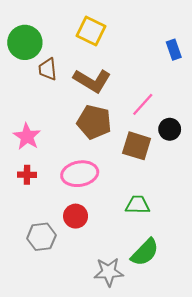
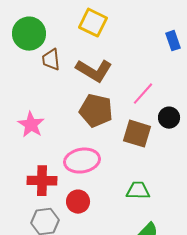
red cross: (27, 175) -> (42, 181), moved, size x1.6

